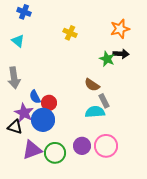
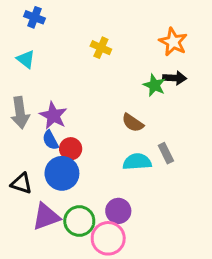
orange star: (120, 29) -> (173, 42), turned -30
gray rectangle: (104, 101) -> (166, 153), moved
purple star: (24, 113) -> (53, 116), moved
pink circle: (106, 146) -> (108, 238), moved

